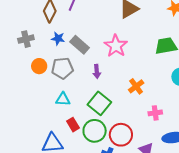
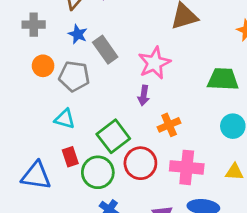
purple arrow: (97, 71) -> (144, 95), moved
pink cross: (155, 113) -> (187, 167), size x1.6
red circle: (121, 135) -> (140, 163), moved

